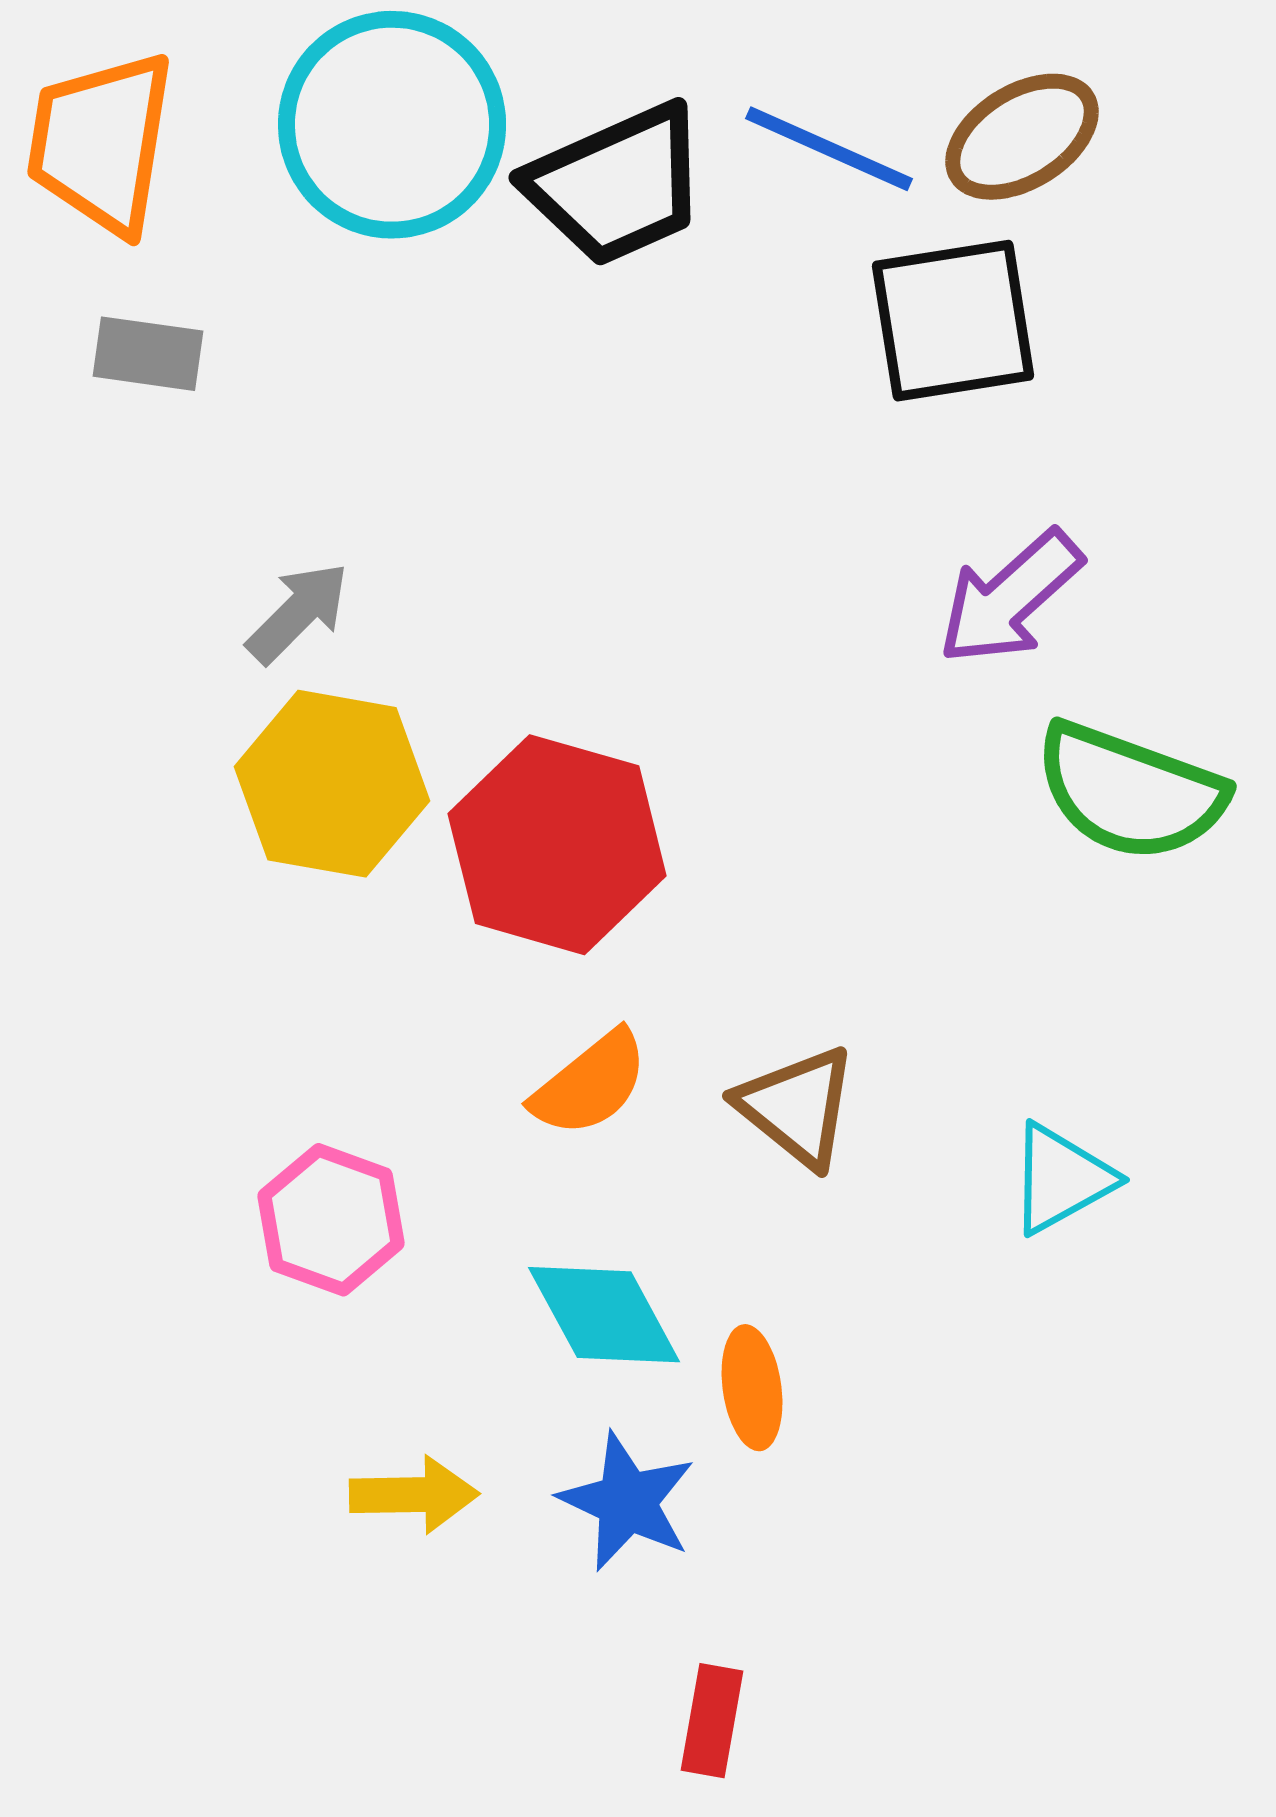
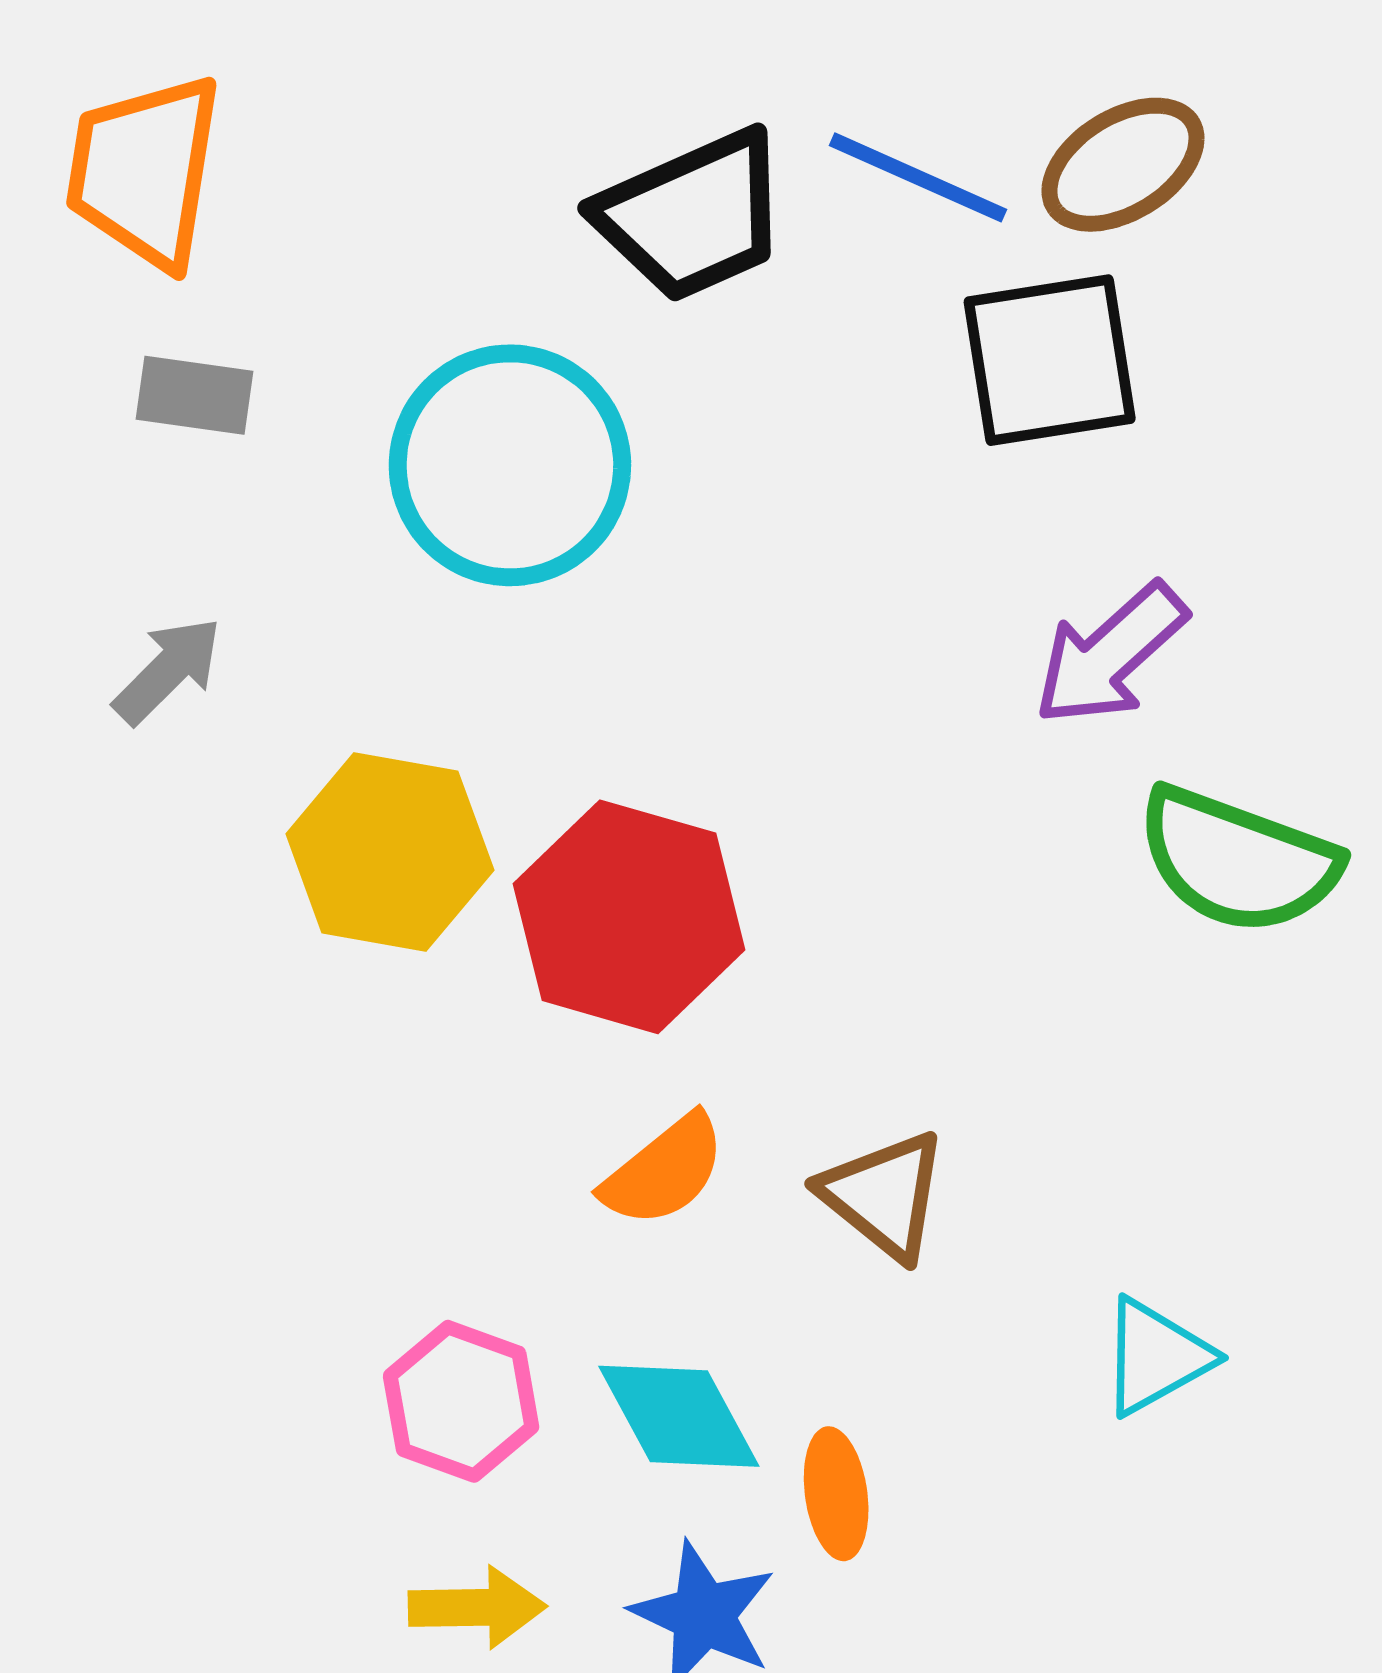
cyan circle: (392, 125) -> (510, 465), moved
gray arrow: (298, 613) -> (168, 670), moved
cyan triangle: (1061, 1179) -> (1156, 1357), moved
pink hexagon: (331, 1220) -> (461, 1401), moved

